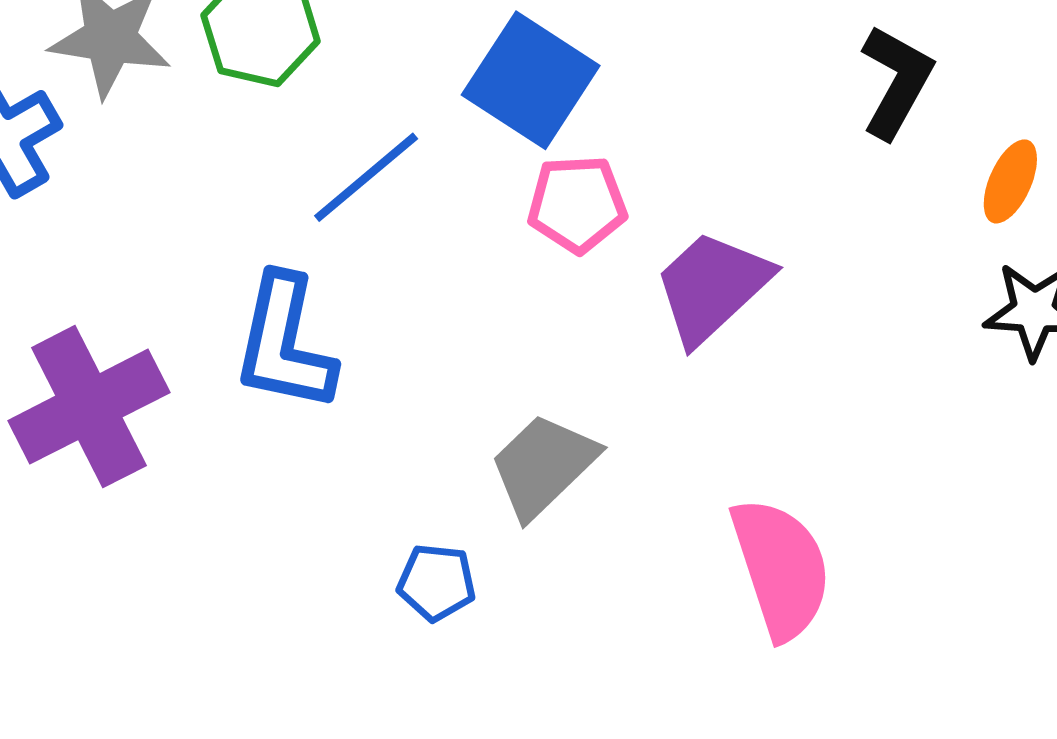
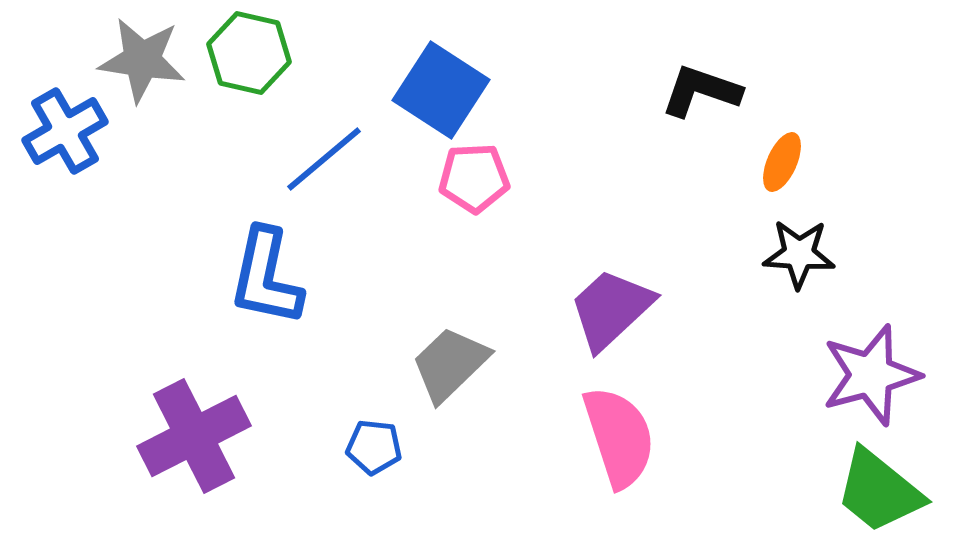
black L-shape: (896, 82) -> (701, 91), turned -100
purple trapezoid: (712, 287) -> (611, 309), moved
purple cross: (89, 407) -> (194, 436), moved

